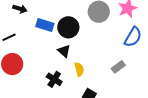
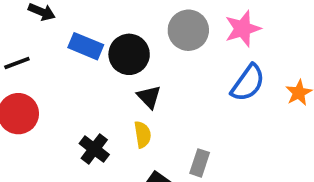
black triangle: (64, 51) -> (149, 97), moved
gray rectangle: (118, 67) -> (200, 163), moved, turned -40

